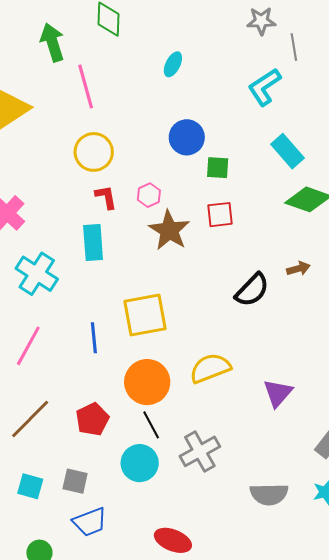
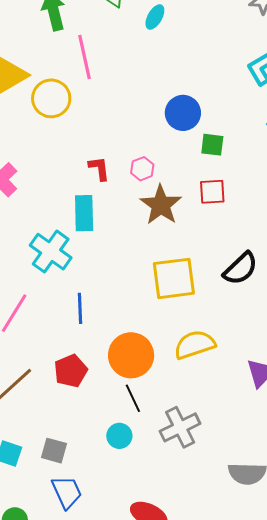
cyan ellipse: (173, 64) -> (155, 17), moved
yellow circle: (94, 152) -> (51, 98), moved
cyan cross: (37, 274) -> (51, 252), moved
yellow square: (145, 315) -> (174, 278), moved
red pentagon: (92, 419) -> (71, 371), moved
cyan circle: (140, 463) -> (119, 436), size x0.7
blue trapezoid: (90, 522) -> (67, 492), turned -96

